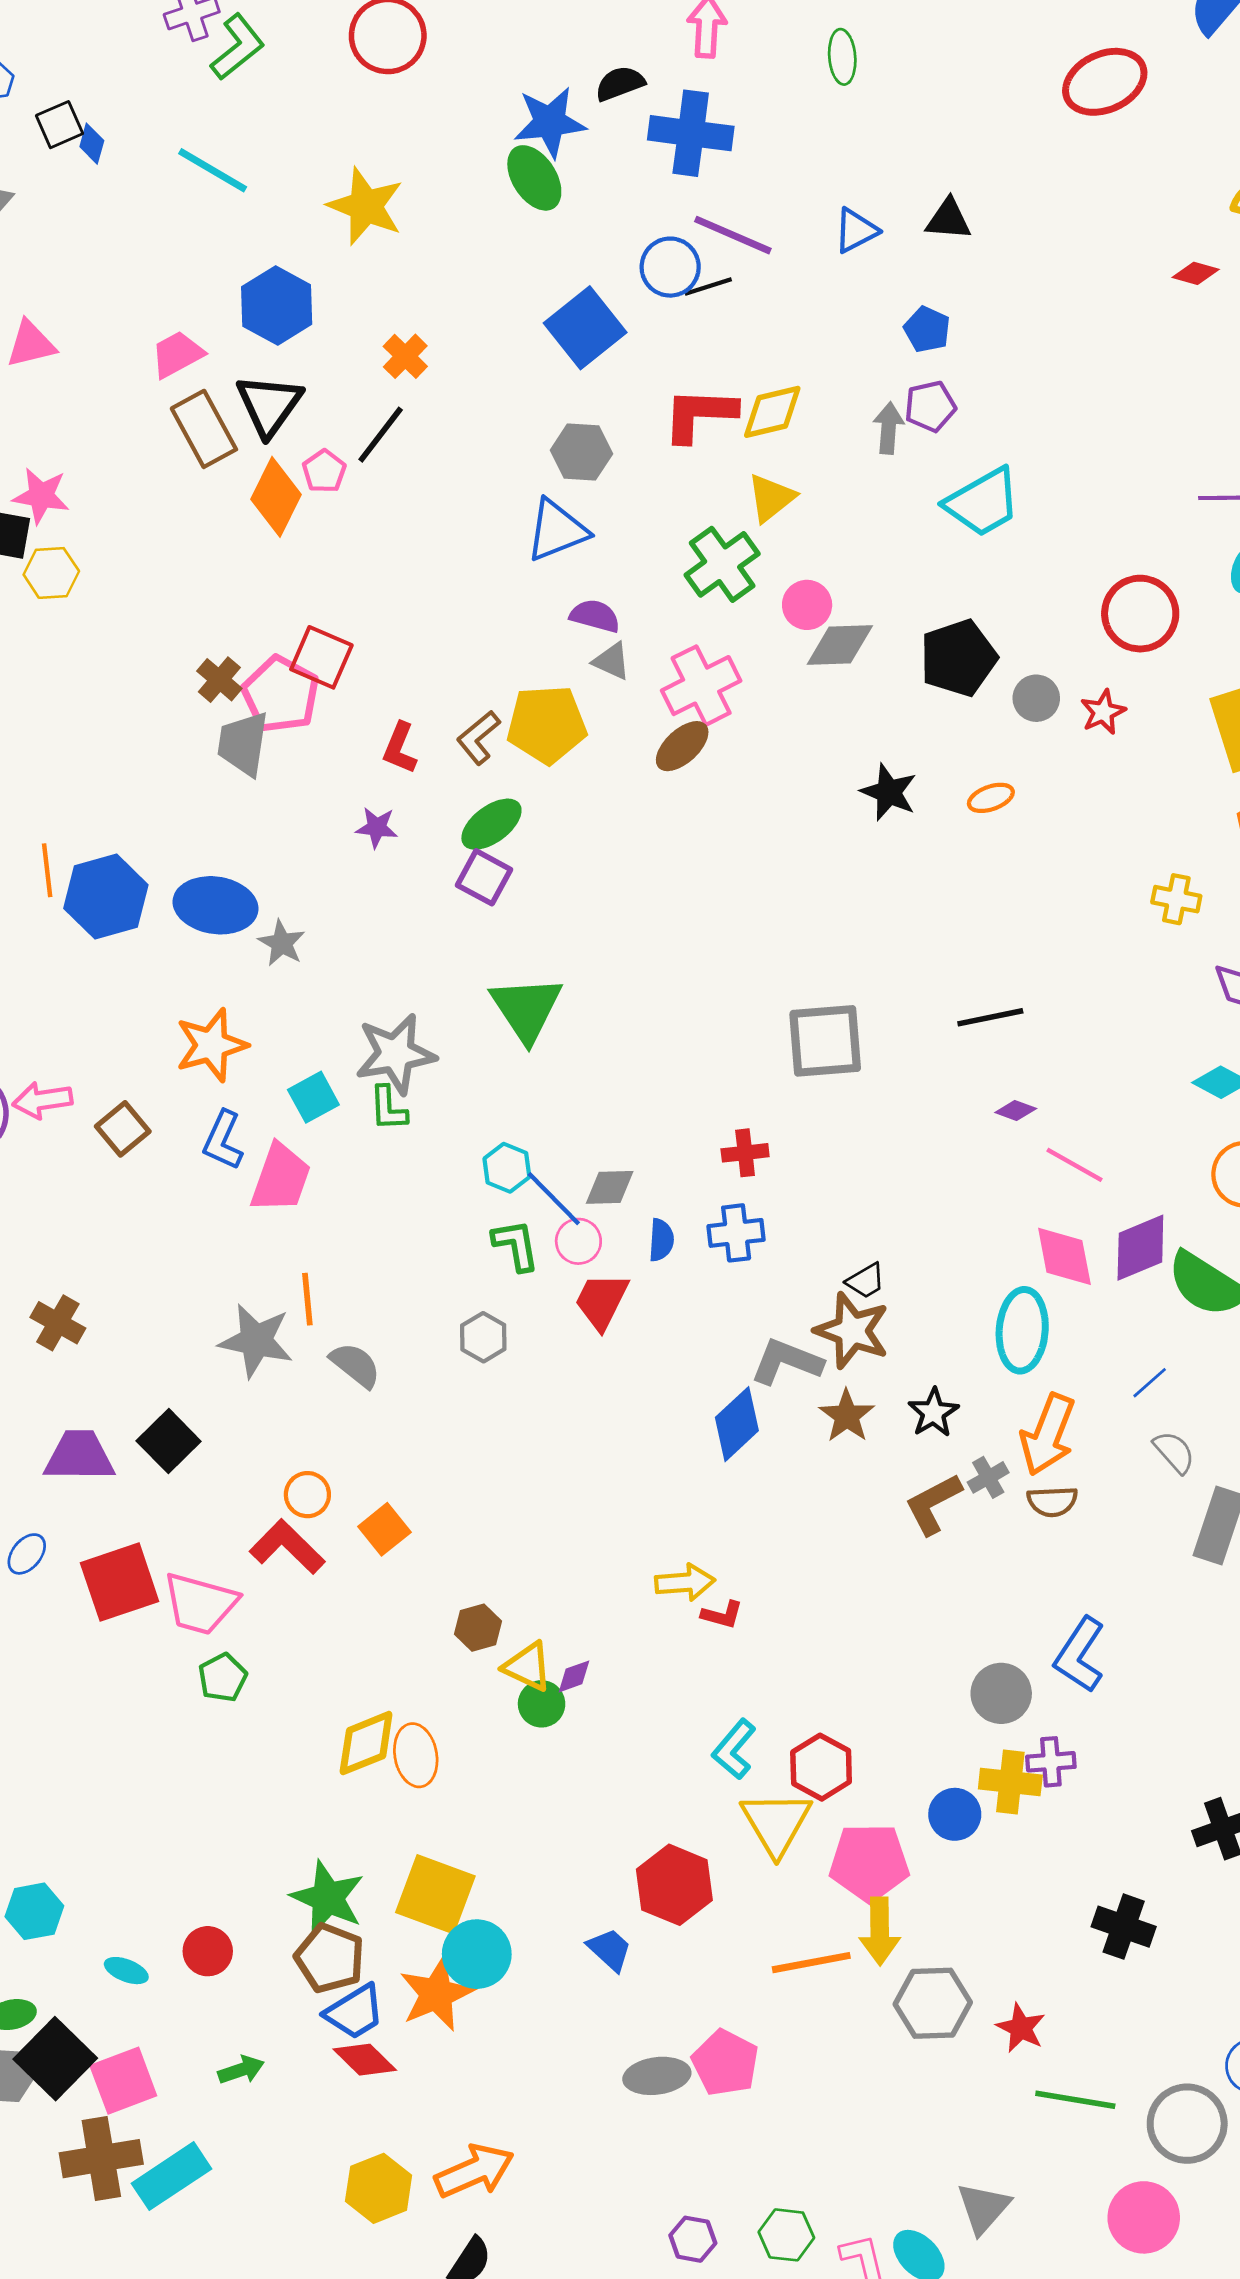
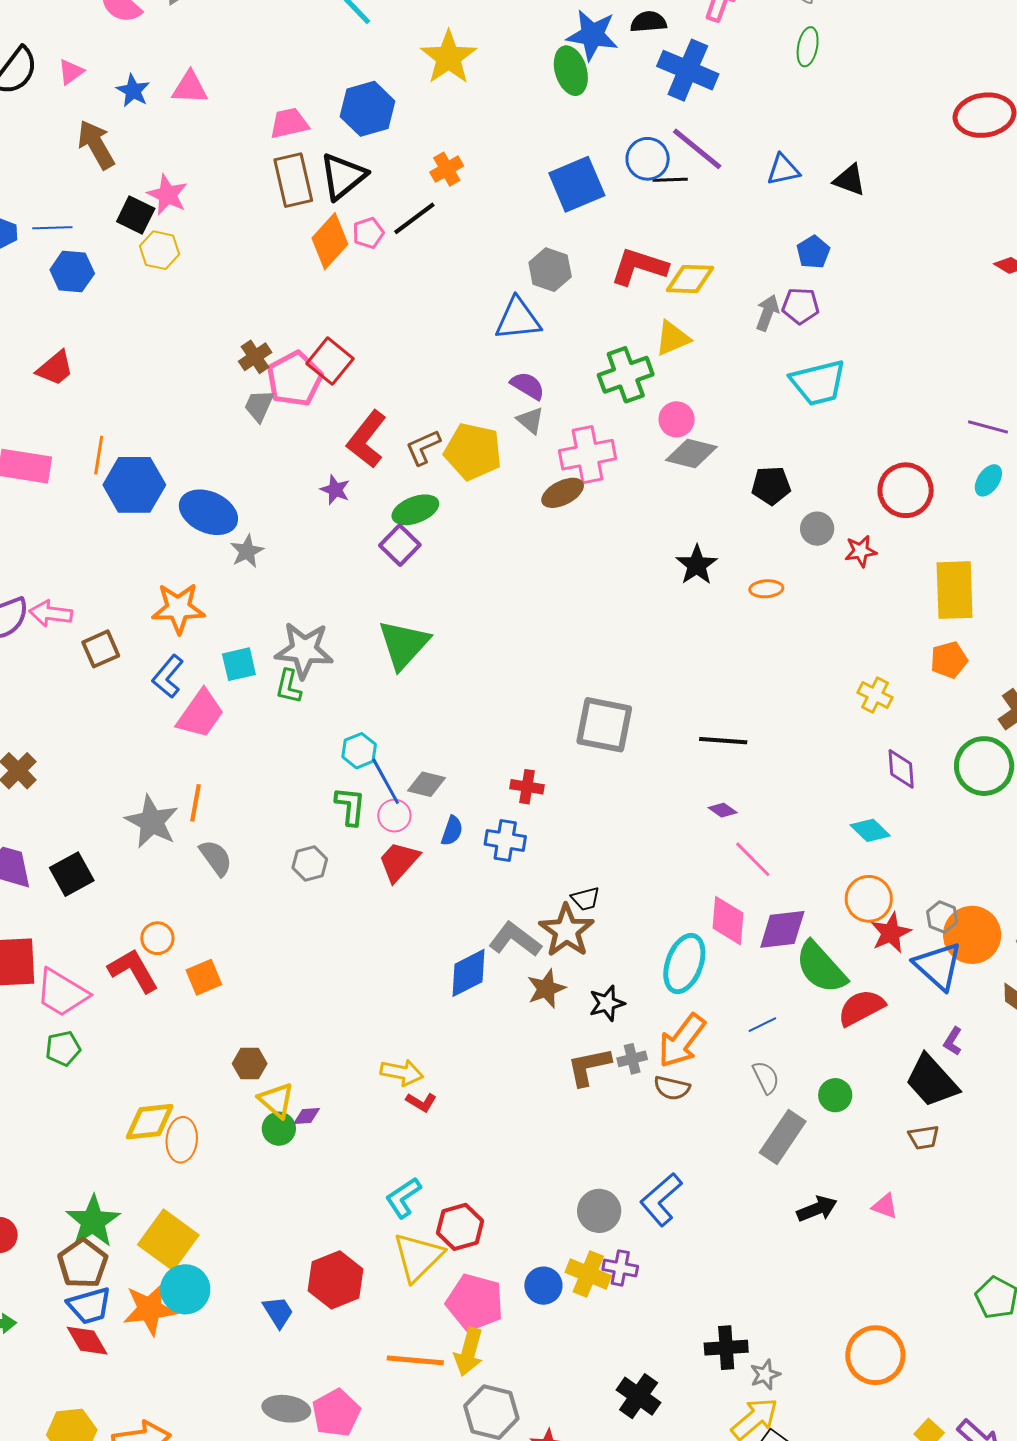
black pentagon: (958, 658) -> (771, 486), size x0.7
gray trapezoid: (243, 744) -> (259, 406), size x0.7
red L-shape: (400, 748) -> (367, 439), size x1.5

